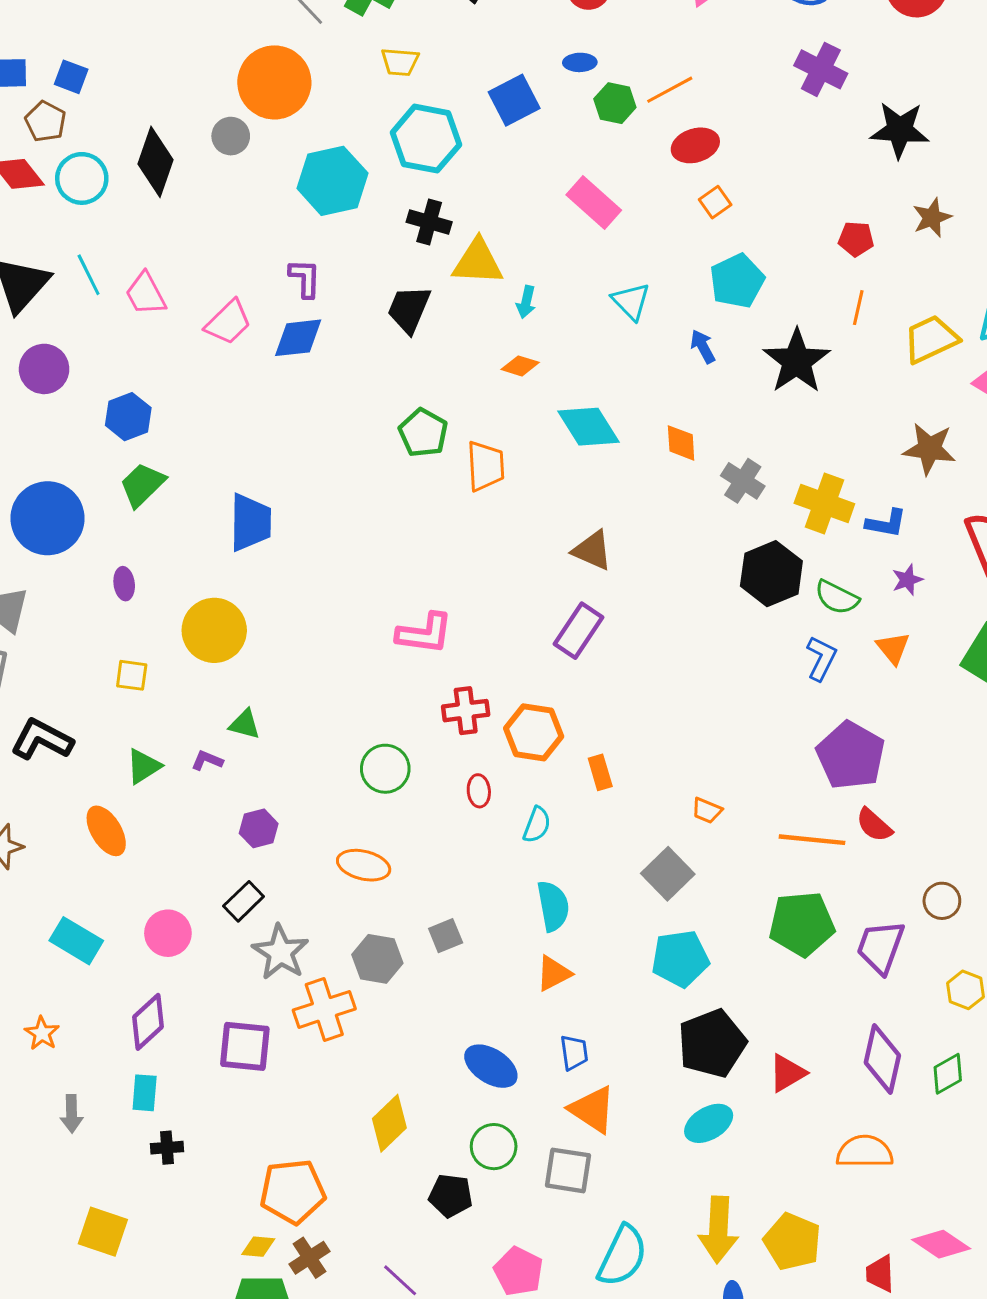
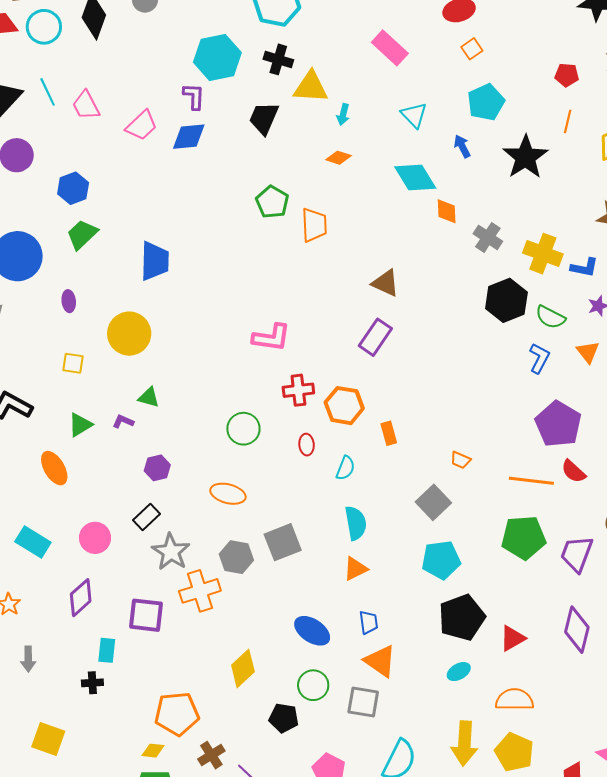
cyan hexagon: (332, 181) -> (217, 57), moved
cyan diamond: (589, 427) -> (415, 178), moved
gray square: (446, 936) -> (283, 542), size x1.6
cyan rectangle: (145, 1093) -> (107, 650), moved
cyan ellipse: (709, 1123) -> (459, 672), size x0.7
orange semicircle: (865, 1152) -> (515, 700), moved
brown cross: (309, 1258) -> (211, 755), moved

